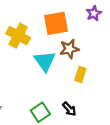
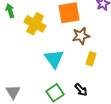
cyan triangle: (45, 61) -> (54, 59), moved

